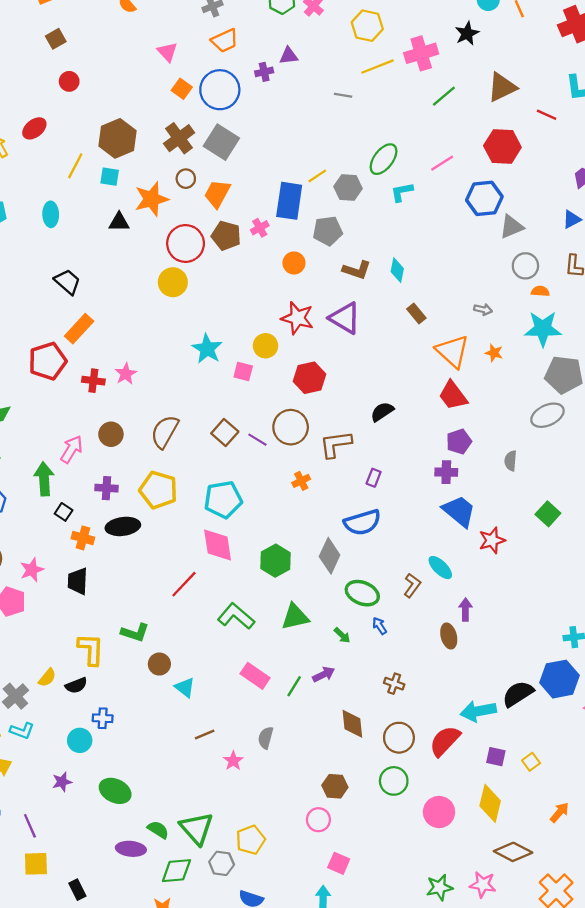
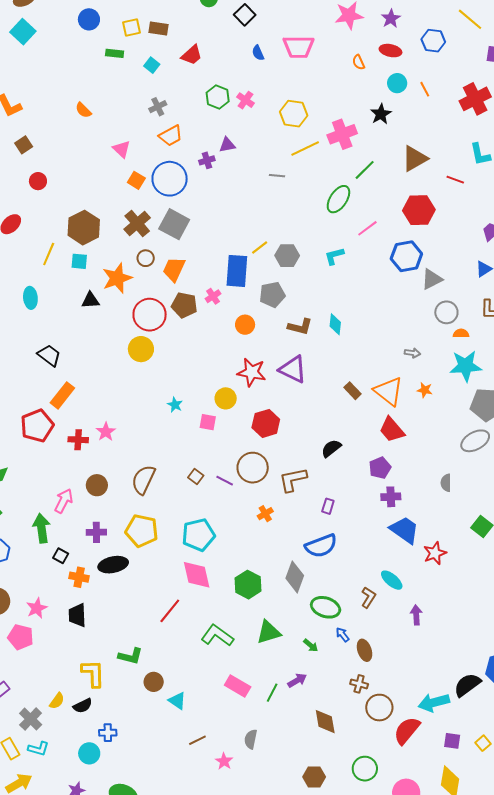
green ellipse: (384, 159) -> (338, 199), moved
brown rectangle: (416, 314) -> (352, 391), moved
cyan star: (207, 349) -> (175, 405), size x0.6
brown square: (225, 433) -> (196, 476), size x0.7
purple pentagon: (459, 442) -> (380, 468), moved
brown ellipse: (449, 636) -> (365, 650), moved
brown circle: (399, 738) -> (379, 708), moved

